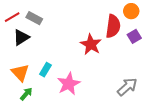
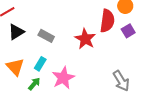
gray rectangle: (34, 18) -> (46, 36), moved
gray arrow: (127, 87) -> (121, 81), turned 100
green arrow: (26, 94) -> (34, 84), moved

